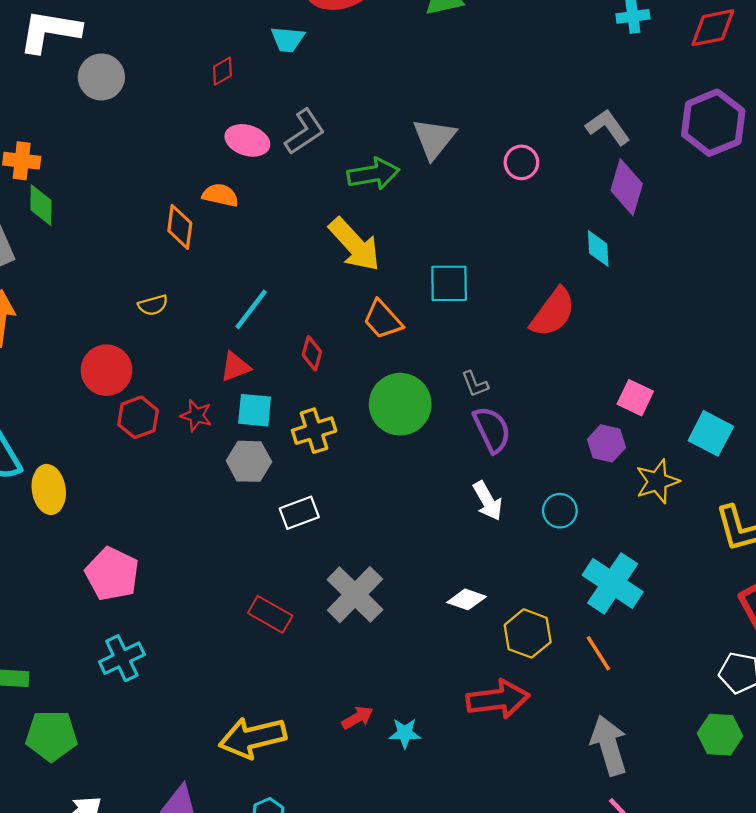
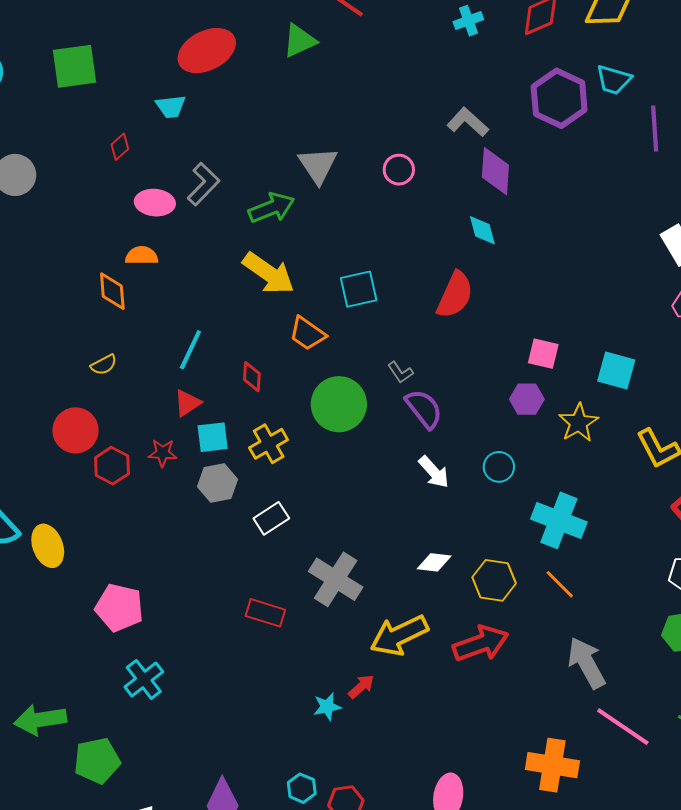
cyan star: (405, 733) -> (327, 707), moved
yellow arrow: (253, 738) -> (399, 635), moved

